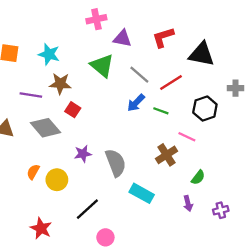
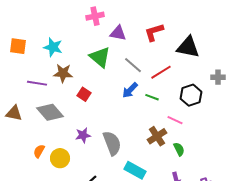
red square: (73, 110) -> (84, 94), moved
green semicircle: (198, 177) -> (179, 149), moved, turned -64

